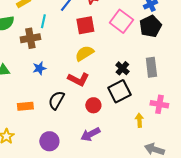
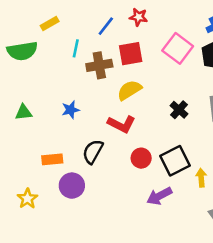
brown cross: (30, 38) -> (99, 65), moved
black square: (119, 91) -> (175, 161), moved
purple arrow: (90, 134) -> (159, 196), moved
purple circle: (49, 141) -> (72, 186), moved

